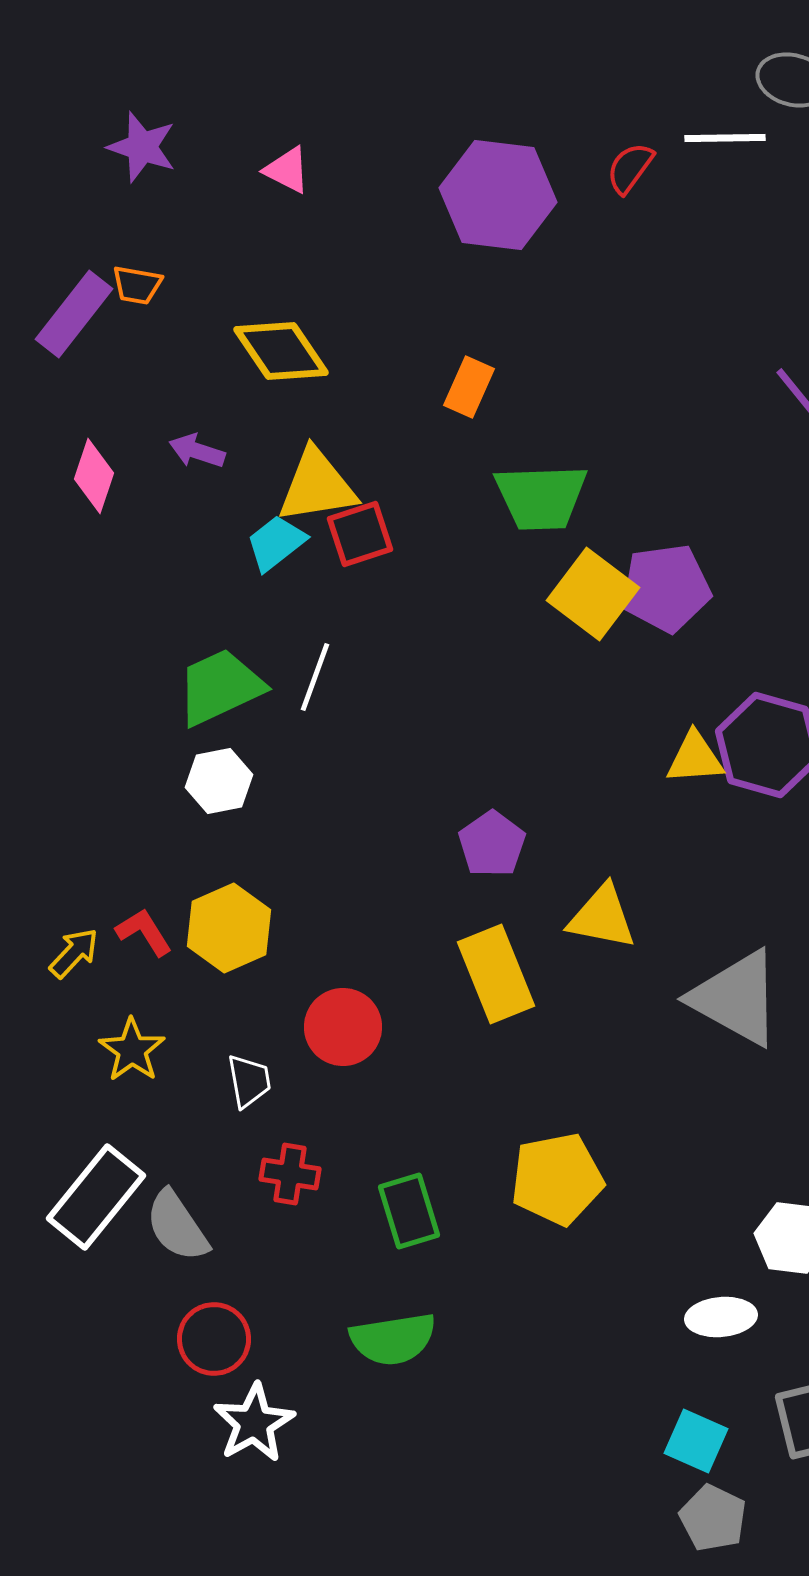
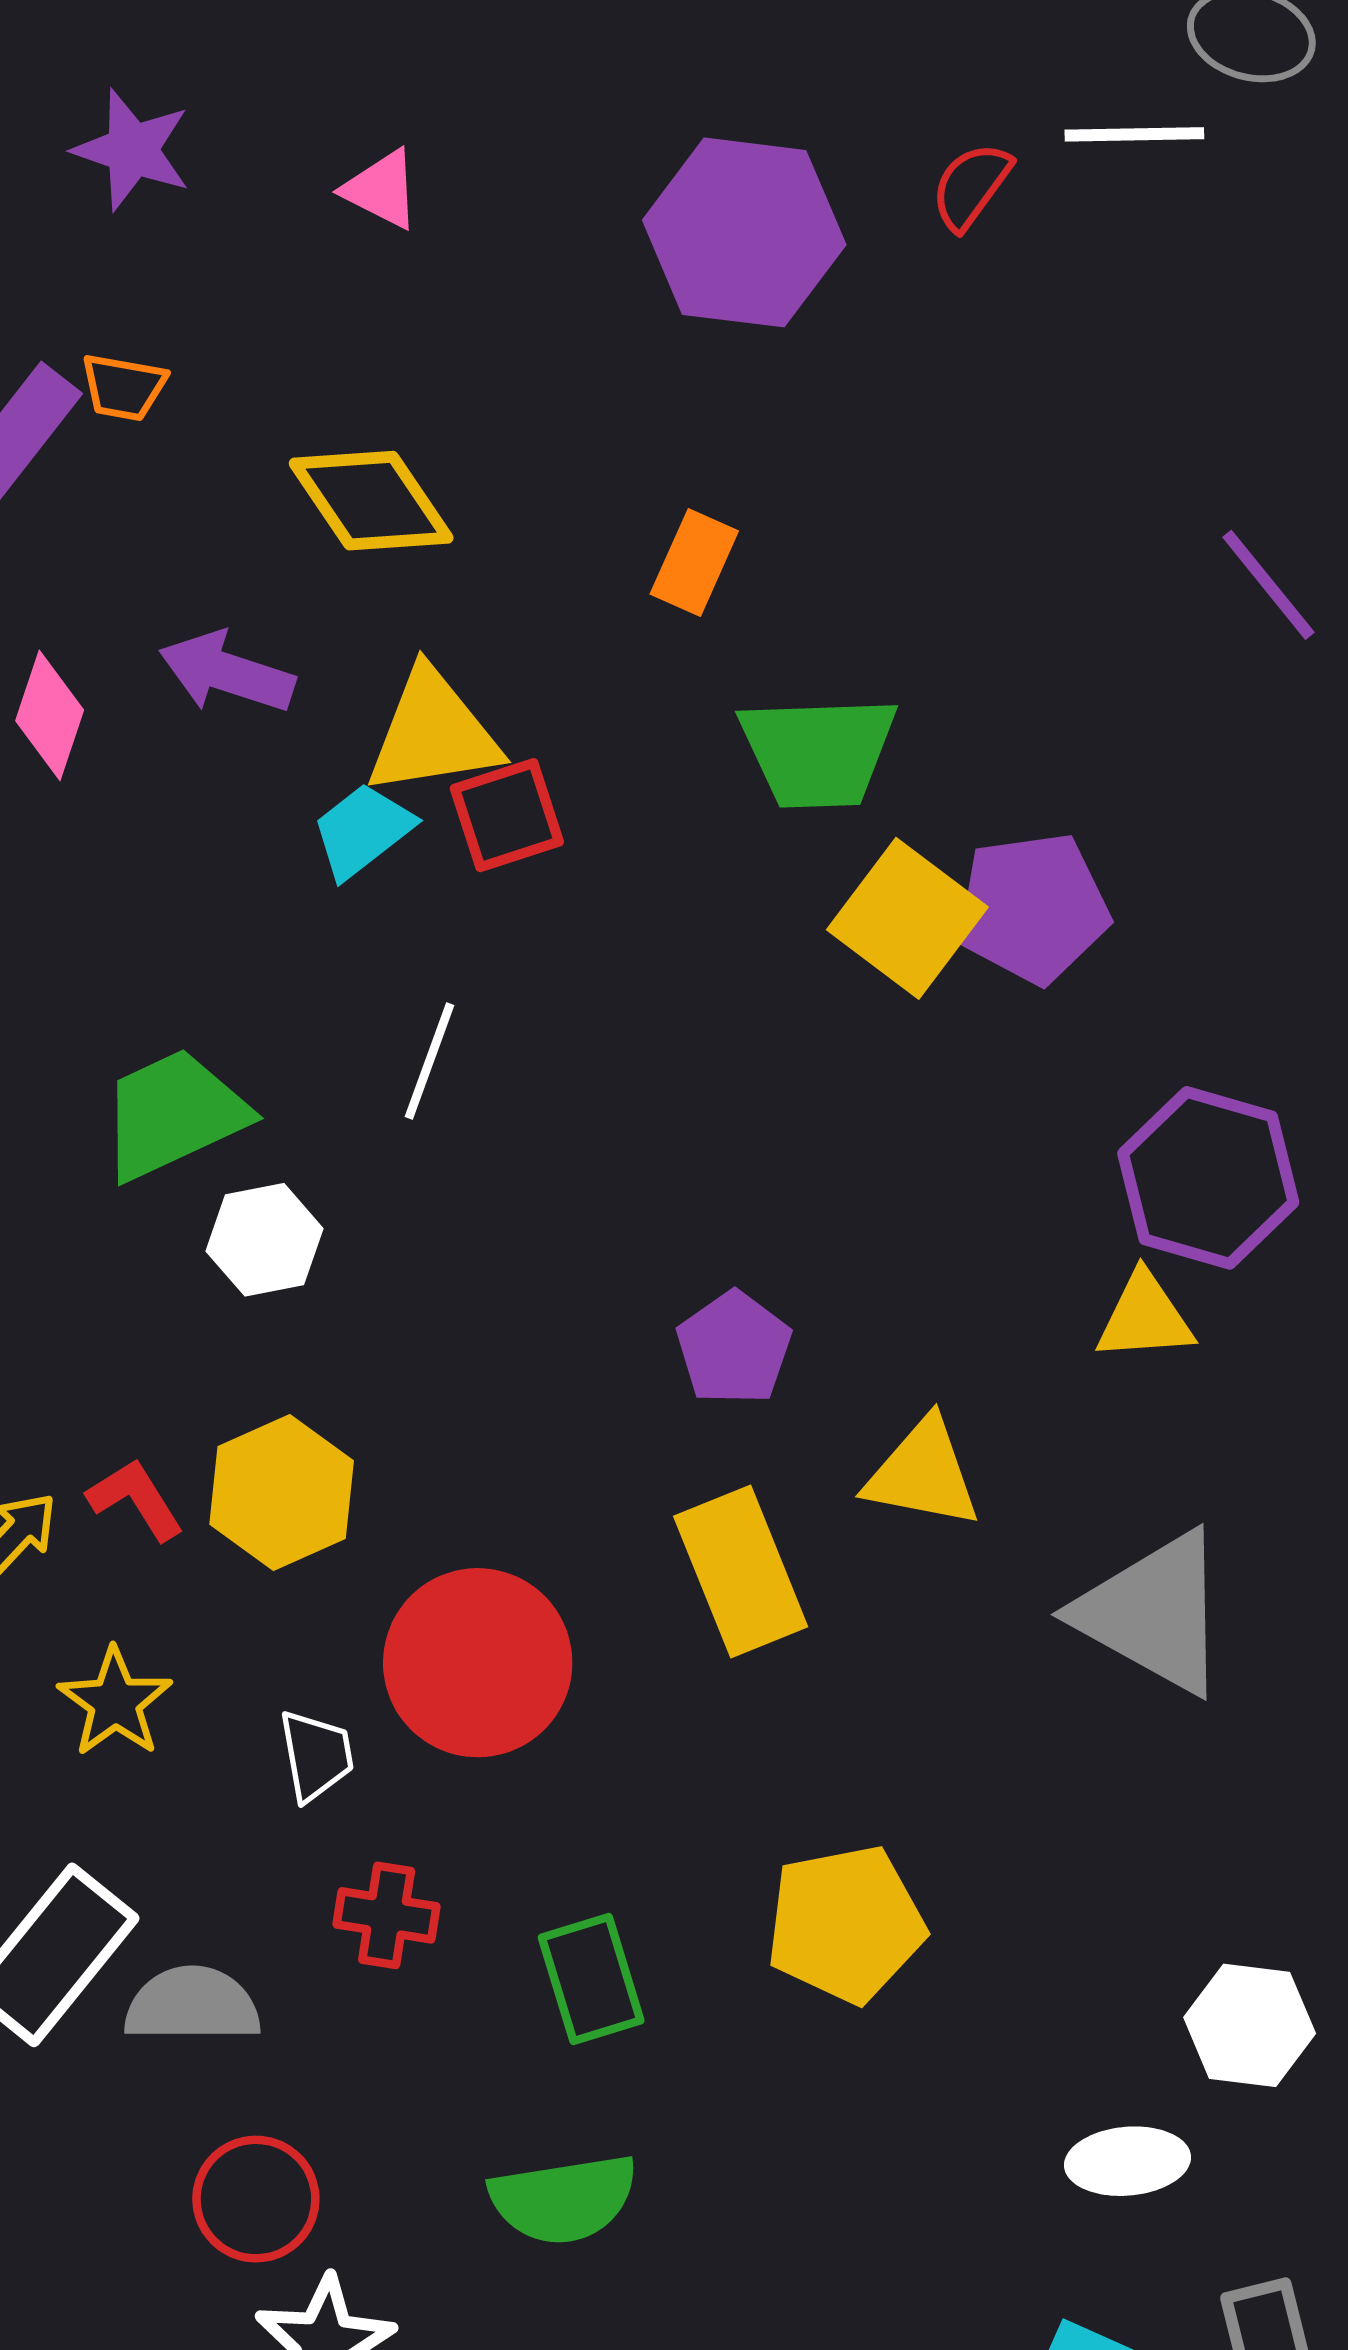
purple arrow: (197, 451) -> (227, 672), size x1.4
green trapezoid: (220, 687) -> (173, 1114), moved
yellow triangle: (695, 758) -> (1145, 1317), moved
red circle: (343, 1027) -> (478, 1663), size x1.4
gray semicircle: (177, 1226) -> (192, 2005), turned 124

